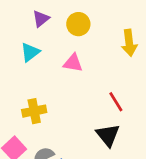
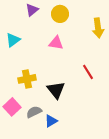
cyan triangle: (30, 52) -> (13, 40), moved
black triangle: (108, 135) -> (56, 90), moved

